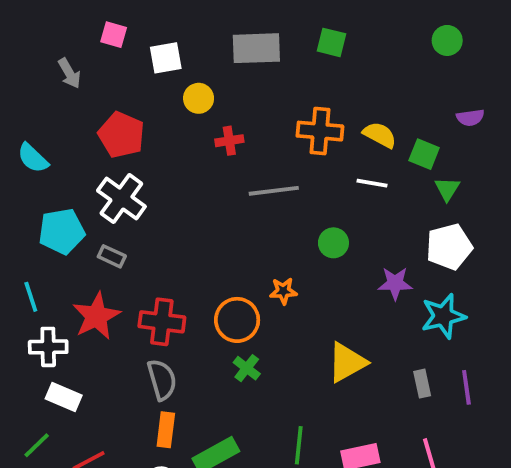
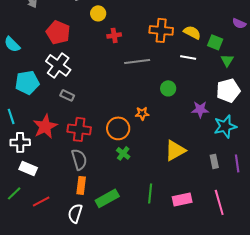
purple semicircle: (470, 118) -> (239, 23), turned 32
gray rectangle: (112, 256) -> (67, 95), moved

